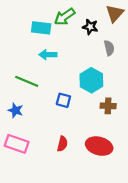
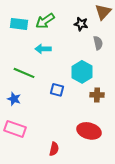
green arrow: (65, 17) -> (45, 21), moved
cyan rectangle: (41, 28) -> (19, 24), moved
red semicircle: (62, 144) -> (54, 149), moved

